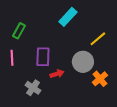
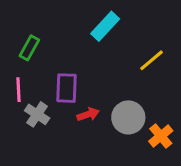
gray circle: (83, 62) -> (128, 117), moved
orange cross: (100, 79) -> (161, 136), moved
gray cross: (33, 88) -> (37, 114), moved

